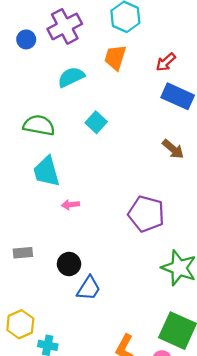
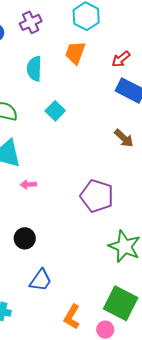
purple cross: (65, 26) -> (31, 22), size x0.7
cyan semicircle: (71, 77) -> (34, 69), turned -65
blue trapezoid: (89, 288) -> (41, 280), moved

